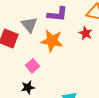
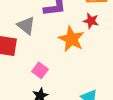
orange star: (52, 41) -> (71, 39), moved, turned 30

